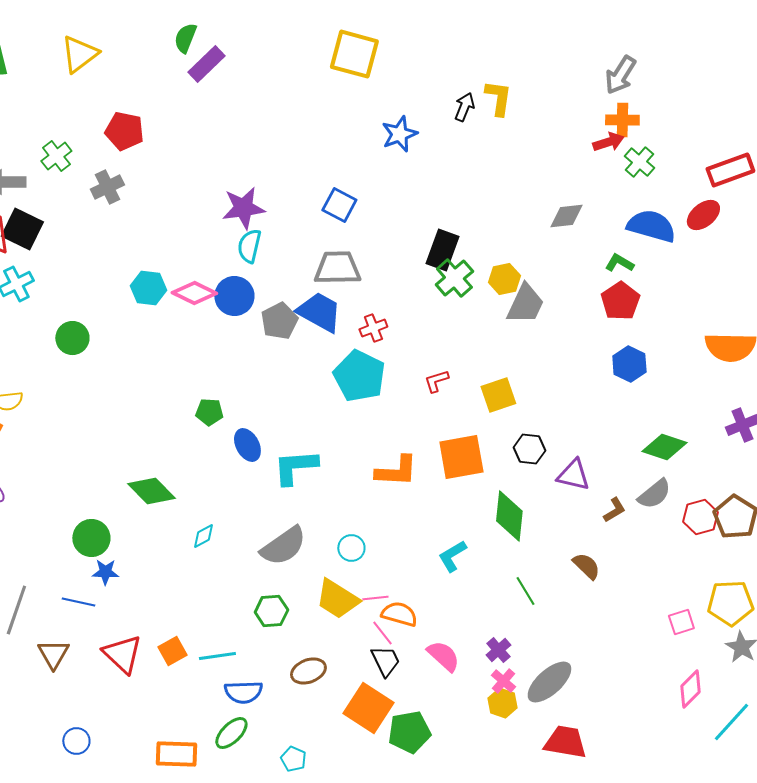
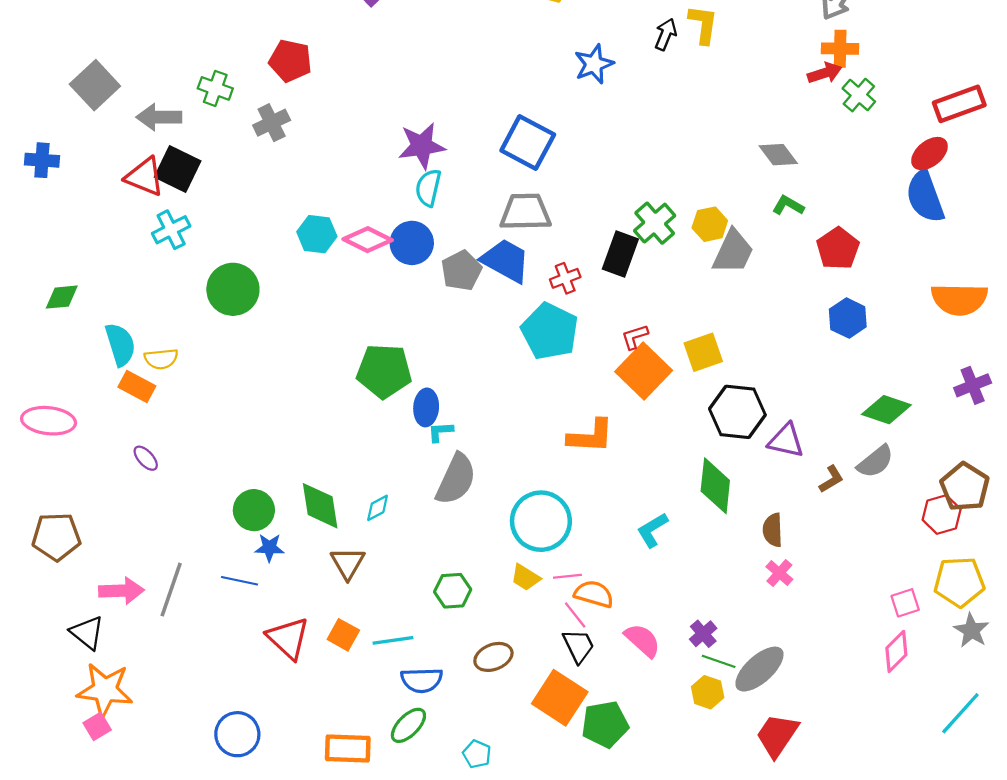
green cross: (56, 156) -> (215, 88), turned -32
blue square: (339, 205) -> (528, 143), size x1.4
gray diamond: (566, 216) -> (778, 155), turned 60
blue semicircle: (651, 226) -> (925, 197), moved, turned -126
black rectangle: (442, 250) -> (620, 254), moved
green L-shape: (619, 263) -> (788, 205), moved
green circle: (72, 338) -> (233, 289), size x1.4
green pentagon: (209, 412) -> (384, 371), size x1.8
blue ellipse: (247, 445) -> (426, 407), turned 32
black hexagon: (529, 449) -> (737, 412), size x1.6
orange square: (461, 457) -> (644, 371), moved, turned -36
cyan L-shape: (295, 467) -> (440, 432), moved, size x0.5
green diamond: (151, 491) -> (320, 506), moved, turned 36
red hexagon: (700, 517) -> (942, 515), moved
gray semicircle: (283, 546) -> (456, 479), moved, turned -30
cyan circle: (351, 548) -> (541, 521), size x2.0
brown semicircle: (586, 566) -> (773, 530), moved, turned -136
green line: (525, 591) -> (719, 661), moved, turned -40
yellow trapezoid: (337, 599) -> (525, 577), size x0.6
orange square: (172, 651) -> (343, 635), turned -32
brown triangle: (53, 654) -> (348, 563), moved
pink cross: (503, 681) -> (779, 573), moved
pink diamond: (690, 689) -> (896, 651), moved
blue circle: (76, 741) -> (237, 734), size x1.5
red trapezoid: (565, 742) -> (777, 735), turned -66

